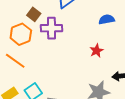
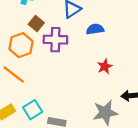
blue semicircle: (107, 19) -> (95, 29), moved

